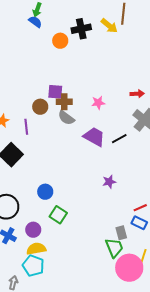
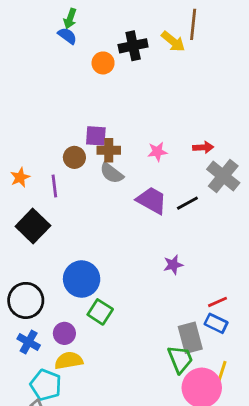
red arrow: (137, 94) -> (203, 147), moved
blue circle: (45, 192) -> (82, 279), size x1.6
gray rectangle: (121, 233) -> (190, 338), size x1.5
cyan pentagon: (33, 266) -> (46, 385), moved

